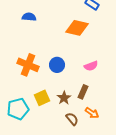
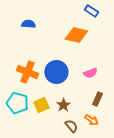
blue circle: (57, 65) -> (56, 72), size x1.5
brown rectangle: (83, 92) -> (97, 99), moved
cyan pentagon: (18, 109) -> (17, 103), moved, turned 30

